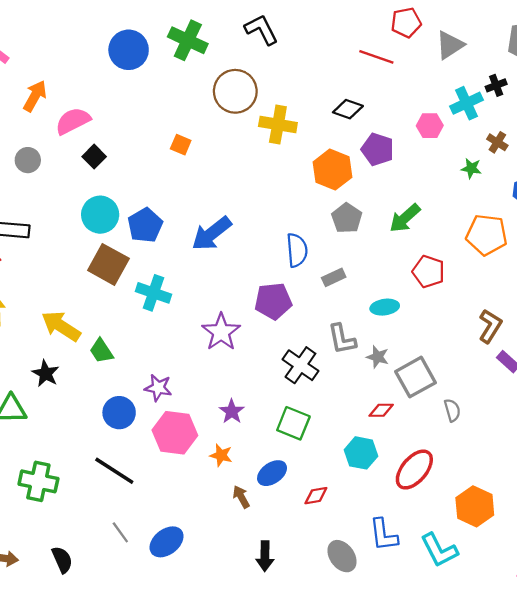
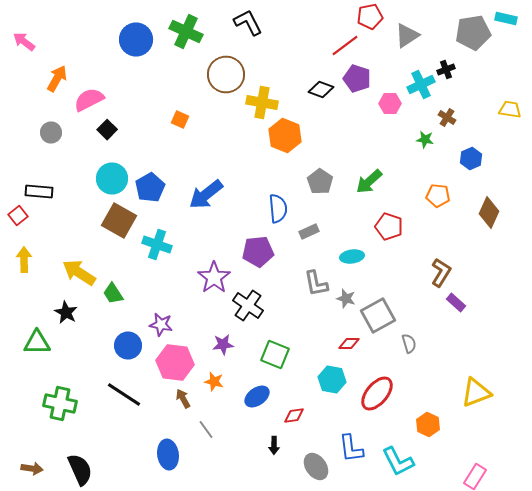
red line: (376, 57) -> (345, 46), turned -56
purple pentagon: (378, 149) -> (357, 78), moved
orange hexagon: (333, 170) -> (285, 136), moved
orange pentagon: (487, 235) -> (438, 196), size x0.7
black cross: (300, 365) -> (248, 306), moved
purple star: (232, 411) -> (223, 344), turned 30
brown arrow: (241, 497) -> (183, 398), moved
orange hexagon: (475, 506) -> (428, 424), size x0.7
gray line: (120, 532) -> (206, 430), moved
blue ellipse: (167, 542) -> (168, 454), turned -60
black arrow: (265, 556) -> (274, 446), moved, size x0.7
black semicircle: (62, 560) -> (80, 470), size x1.4

